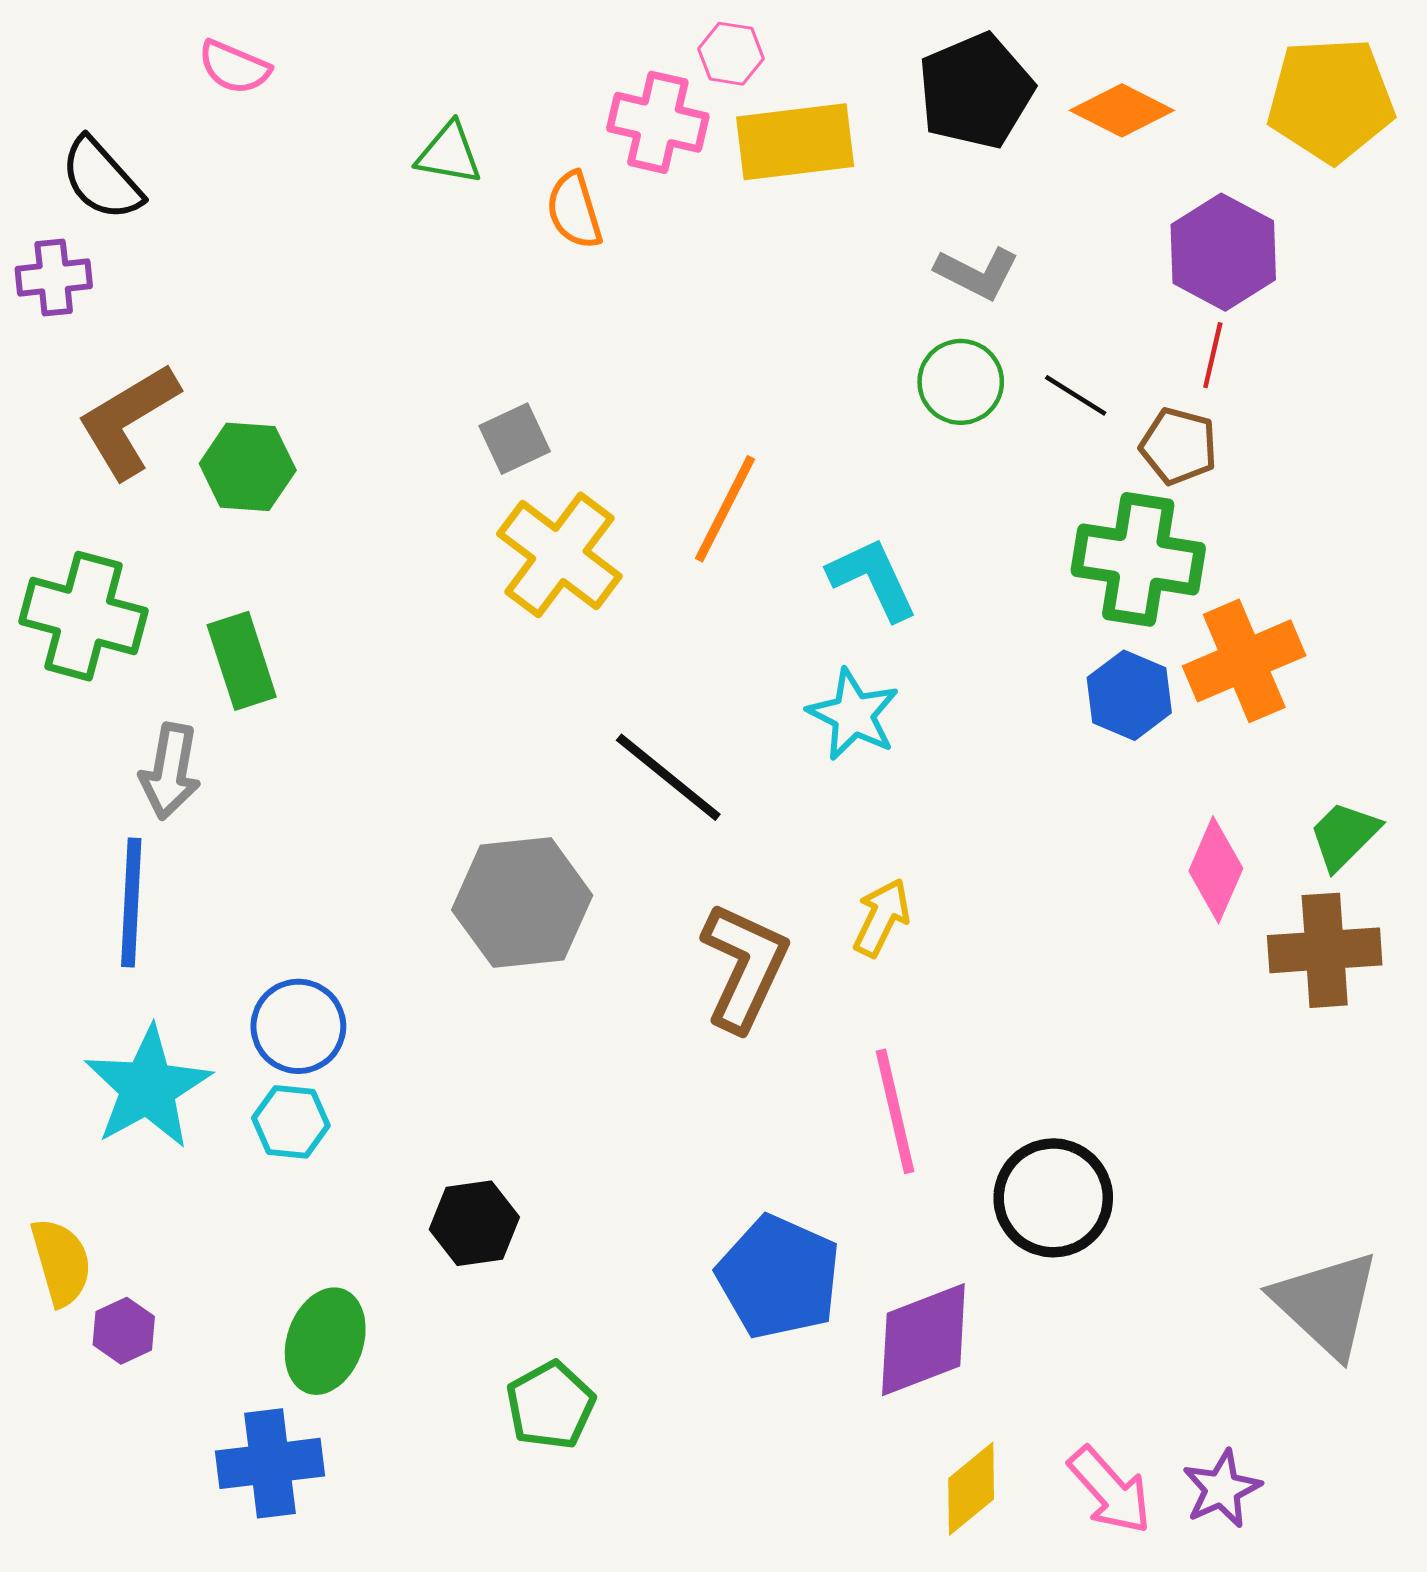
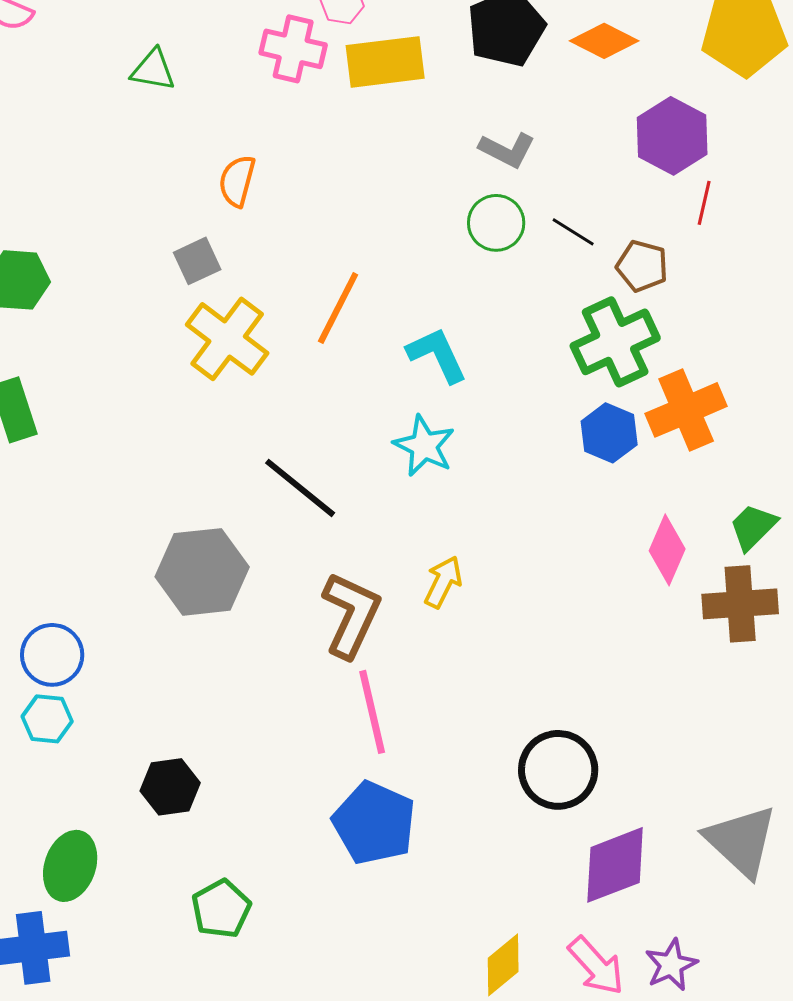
orange semicircle: (574, 210) -> (237, 181), moved, turned 32
red line: (1213, 355) -> (704, 203), moved
green cross: (1138, 559) -> (615, 342), turned -34
pink line: (895, 1111) -> (372, 712), moved
purple diamond: (923, 1340) -> (615, 865), moved

